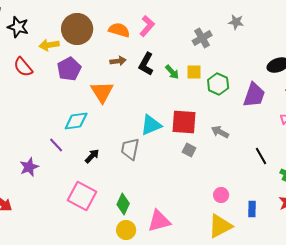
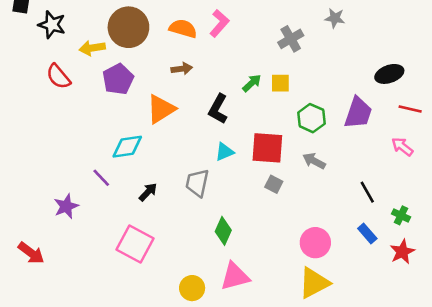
black L-shape: (146, 64) -> (218, 109), moved
green arrow: (172, 72) -> (252, 83), turned -91
green hexagon: (218, 84) -> (311, 118), moved
orange triangle: (102, 92) -> (161, 109), turned 30
cyan triangle: (151, 125) -> (225, 152), size x0.7
pink circle: (221, 195) -> (315, 243), size x1.5
green diamond: (123, 204) -> (223, 231), moved
blue rectangle: (252, 209) -> (367, 234), moved, turned -42

